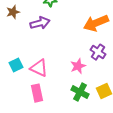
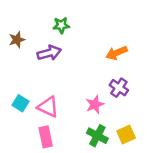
orange arrow: (96, 23) -> (117, 53), size x0.7
cyan square: (16, 65) -> (20, 103), turned -32

